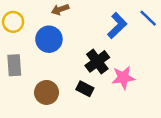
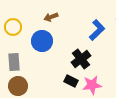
pink star: (123, 78) -> (92, 85), moved
brown circle: (47, 92) -> (18, 86), moved

